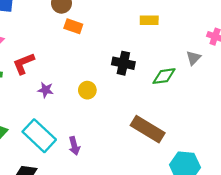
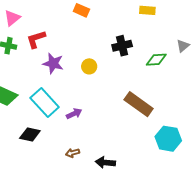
black cross: (123, 63) -> (122, 46), turned -30
purple star: (46, 90) -> (53, 63), size x1.5
purple arrow: (74, 146) -> (74, 114), turned -105

